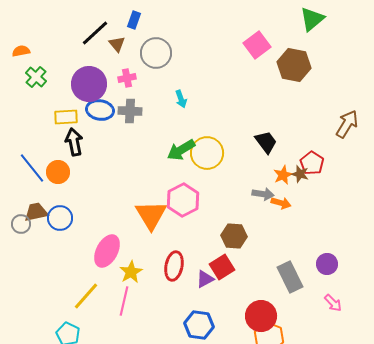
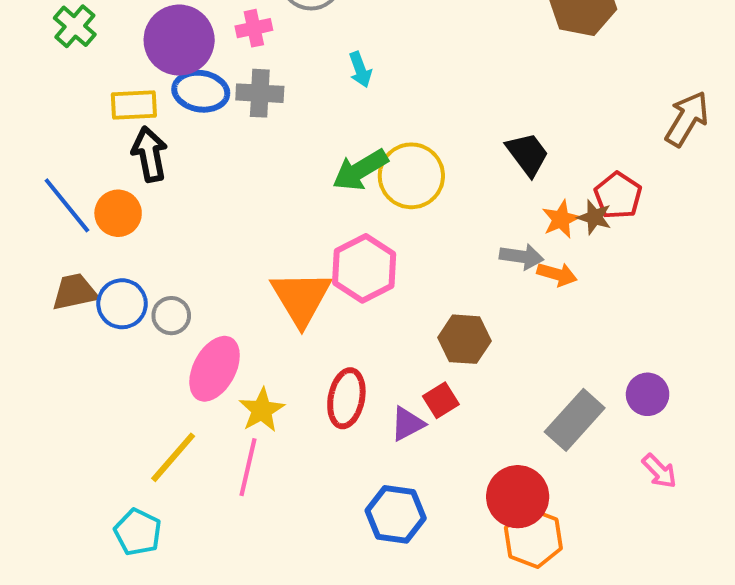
gray circle: (21, 224) -> (171, 316), moved
red square: (222, 267) -> (441, 400), size x0.7
gray rectangle: (290, 277) -> (575, 420), turned 68

